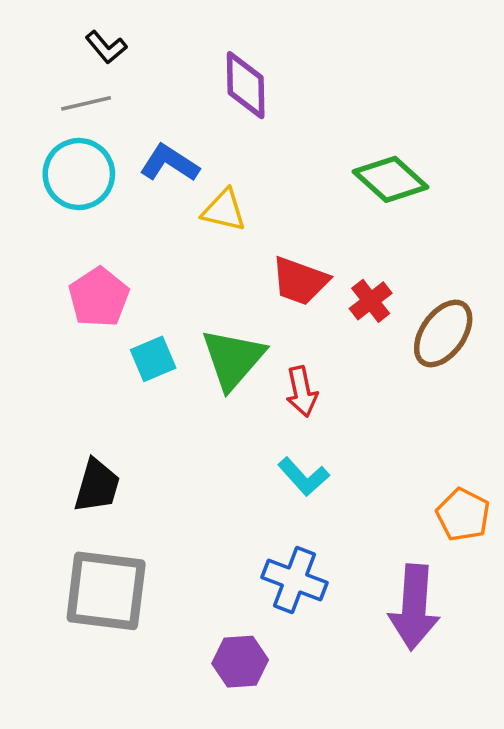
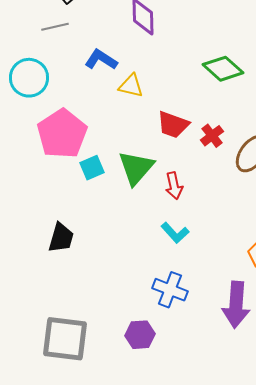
cyan circle: (79, 174) -> (29, 78), moved
pink pentagon: (99, 297) -> (62, 134), size x1.5
gray square: (106, 591) -> (65, 339), moved

